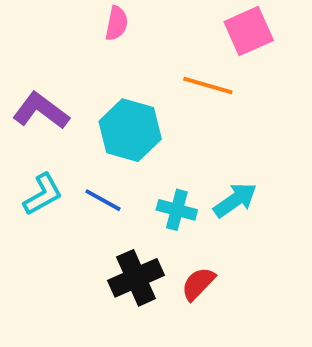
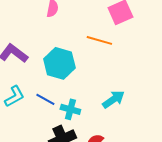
cyan cross: (177, 210) -> (70, 109), moved

